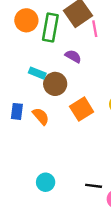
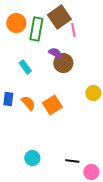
cyan rectangle: (37, 73) -> (25, 67), turned 32
brown circle: (55, 84) -> (63, 63), moved
orange square: (82, 109) -> (52, 105), moved

